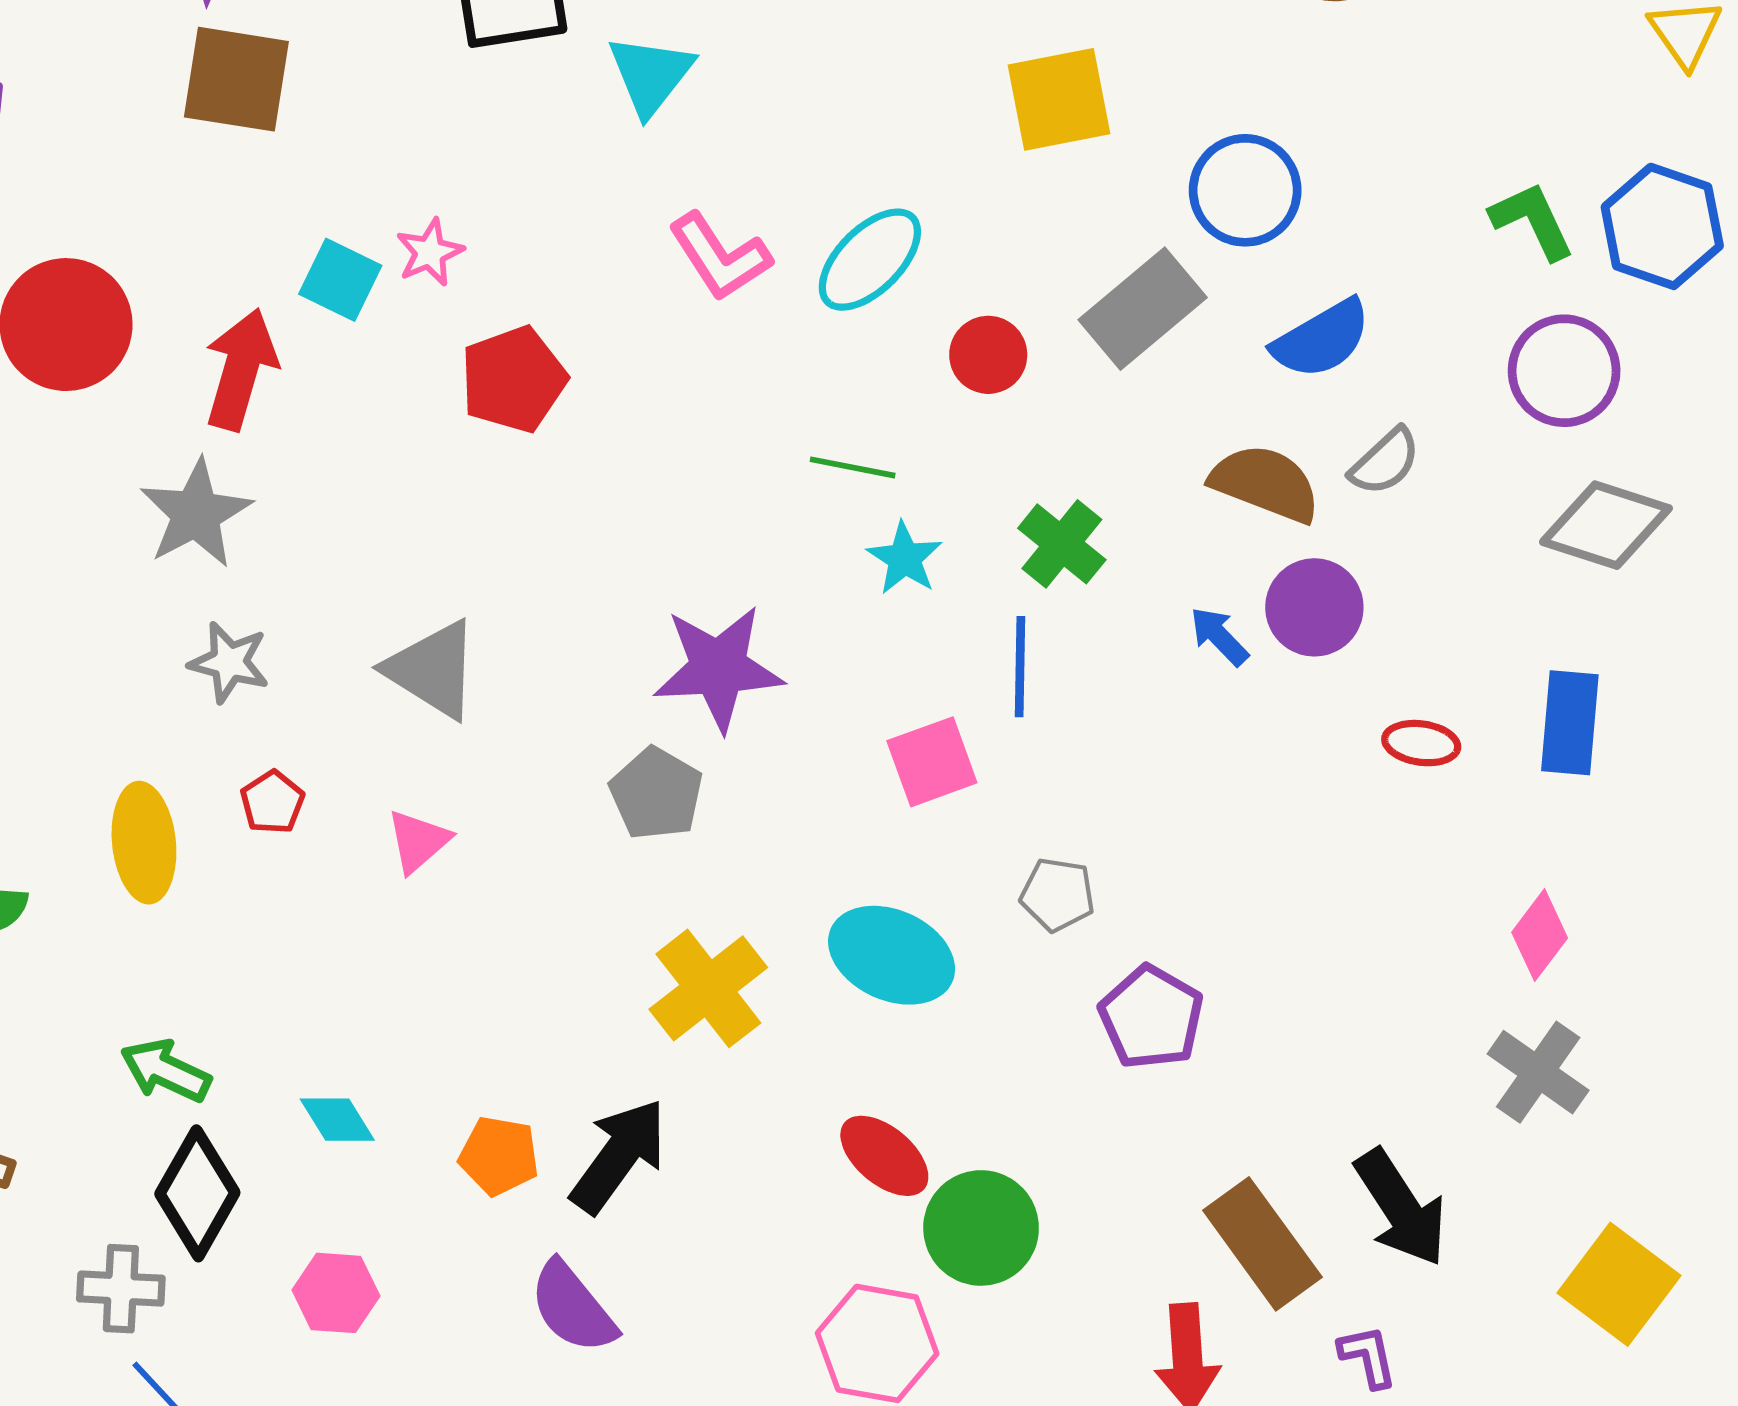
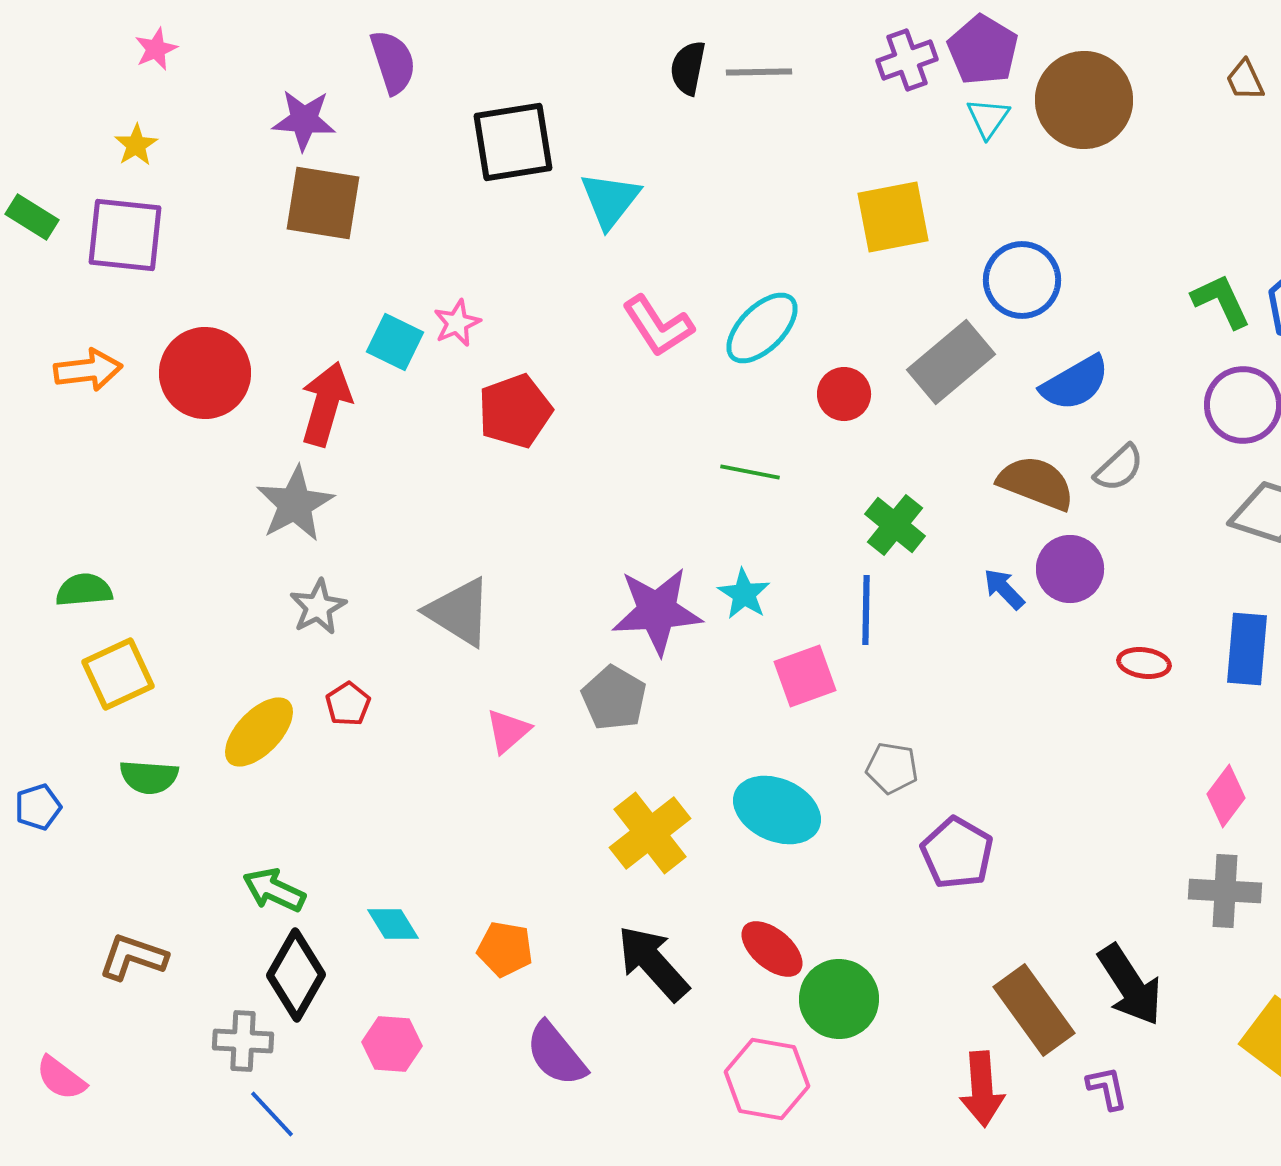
cyan star: (905, 558) -> (744, 594), moved
gray star: (229, 662) -> (318, 607), turned 30
pink triangle: (418, 841) -> (508, 731), moved
yellow ellipse: (144, 843) -> (259, 732), turned 50
gray cross: (1538, 1072) -> (1225, 891), turned -32
black arrow: (619, 1156) -> (653, 963), moved, turned -78

